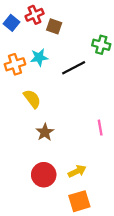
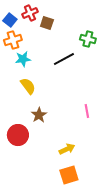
cyan star: (39, 57) -> (23, 59), moved
orange cross: (15, 64) -> (13, 40), moved
red circle: (44, 175) -> (18, 135), moved

